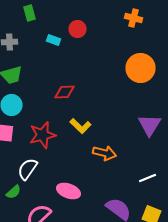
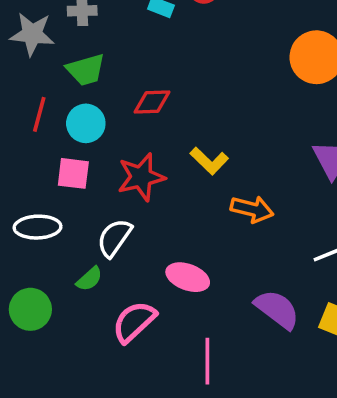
red diamond: (64, 92) -> (152, 102), moved

